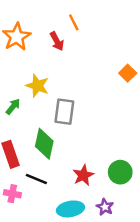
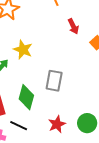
red arrow: (57, 41) -> (73, 26), moved
gray rectangle: (64, 112) -> (54, 81), moved

